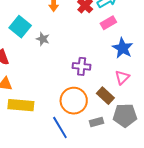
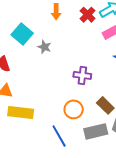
orange circle: (74, 101) -> (74, 109), size x0.7
gray rectangle: (97, 122) -> (96, 131), size x1.6

